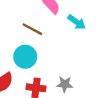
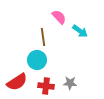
brown line: (32, 29) -> (43, 37), turned 54

